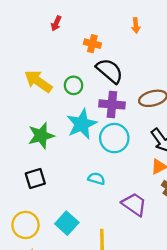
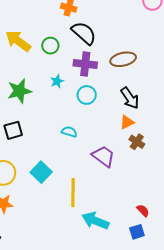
cyan star: (82, 124) -> (57, 81), size x0.5
cyan circle: (114, 138) -> (87, 95), size x0.7

